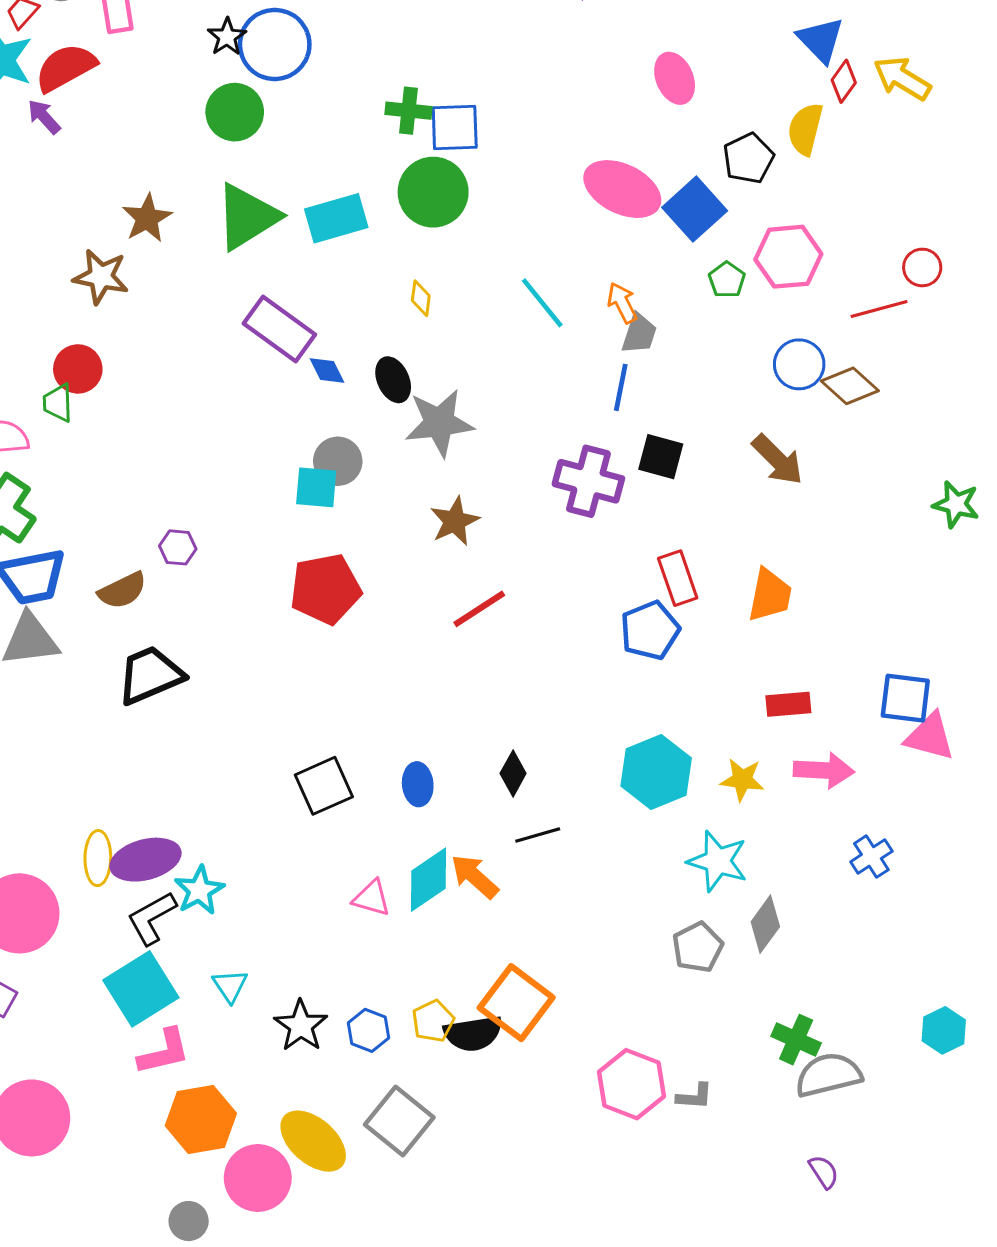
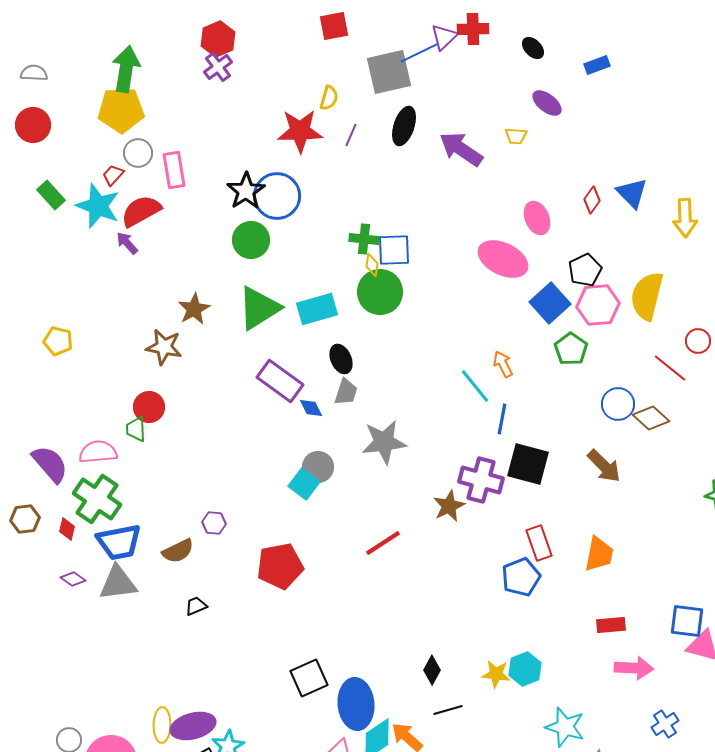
black star: (227, 37) -> (246, 191), size x1.5
yellow arrow: (902, 78) -> (685, 218), turned -123
red diamond: (844, 81) -> (592, 200), moved
yellow semicircle: (805, 129) -> (647, 296), moved, size x1.4
pink ellipse: (622, 189) -> (503, 259), moved
pink hexagon: (788, 257) -> (598, 305), moved
green pentagon: (727, 280) -> (571, 349), size x1.4
yellow diamond: (421, 298) -> (372, 265), moved
cyan line: (542, 303) -> (475, 386), moved
red line: (879, 309) -> (670, 368), turned 54
gray trapezoid: (639, 334) -> (346, 392), moved
black ellipse: (393, 380) -> (341, 359), moved
black square: (661, 457) -> (528, 464), size x1.4
cyan square: (316, 487) -> (304, 484), turned 32
brown star: (455, 521) -> (449, 506), moved
red pentagon: (325, 589) -> (280, 566), moved
red line: (479, 609) -> (383, 543), moved
black trapezoid: (150, 675) -> (196, 606), size x0.5
cyan hexagon: (656, 772) -> (525, 669), size x0.7
yellow star: (742, 780) -> (496, 674), moved
blue ellipse: (418, 784) -> (356, 704), moved, size x1.8

